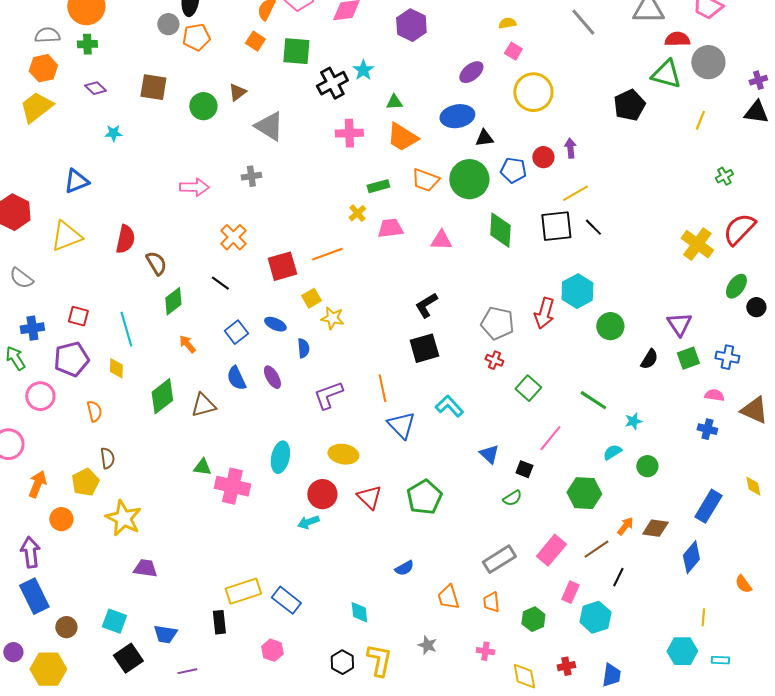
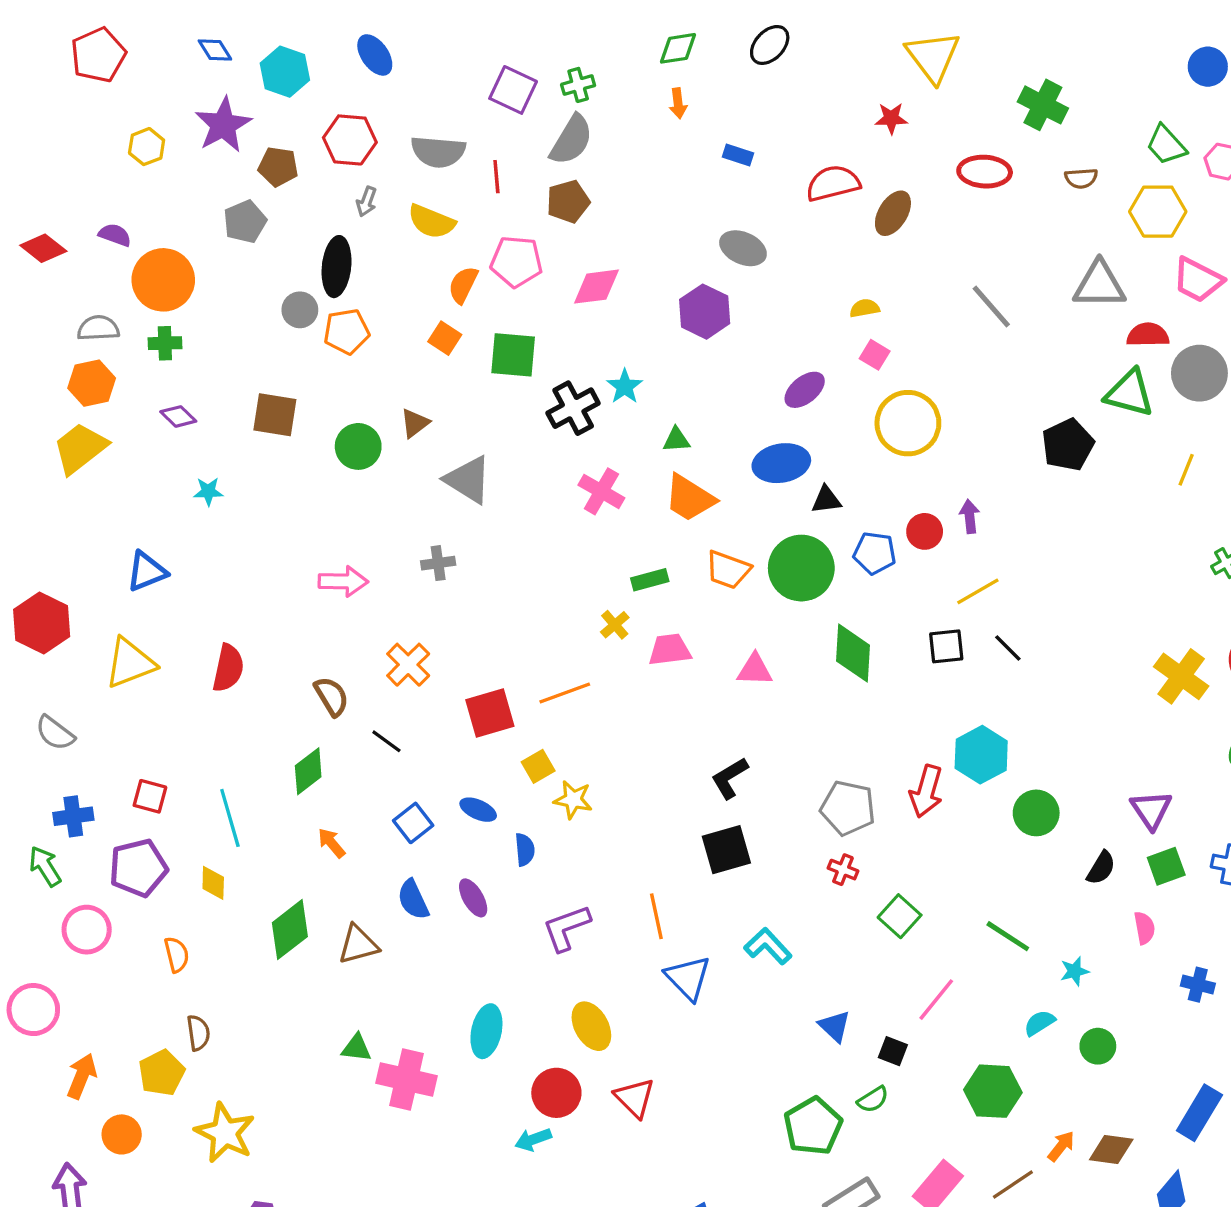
pink cross: (349, 133) -> (601, 491), turned 32
black square: (556, 226) -> (946, 646), size x0.7
brown semicircle: (156, 263) -> (332, 696), moved
pink semicircle: (714, 395) -> (1144, 928), moved, turned 72
yellow ellipse: (343, 454) -> (591, 1026), turned 52
green pentagon: (424, 497) -> (813, 1126), moved

